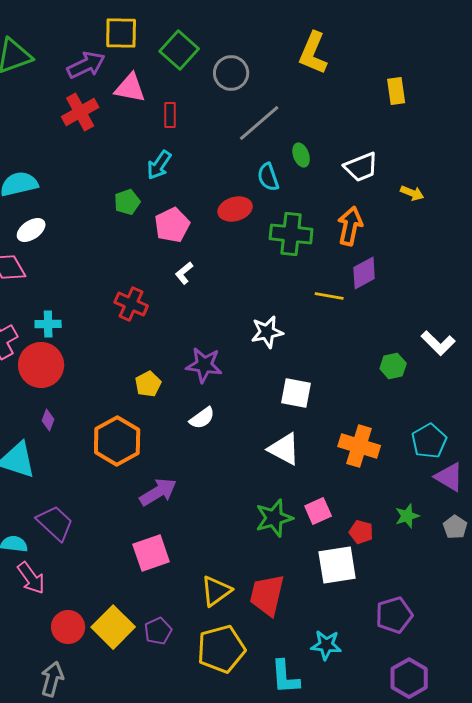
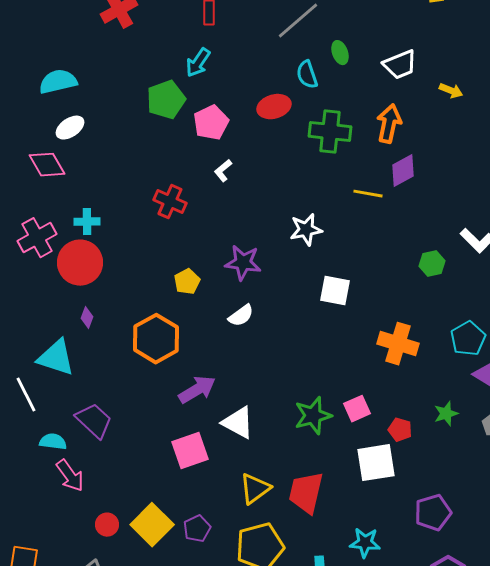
green pentagon: (127, 202) -> (166, 100), size x1.5
white triangle: (284, 449) -> (238, 423), moved
red circle: (68, 627) -> (107, 525), size x0.7

